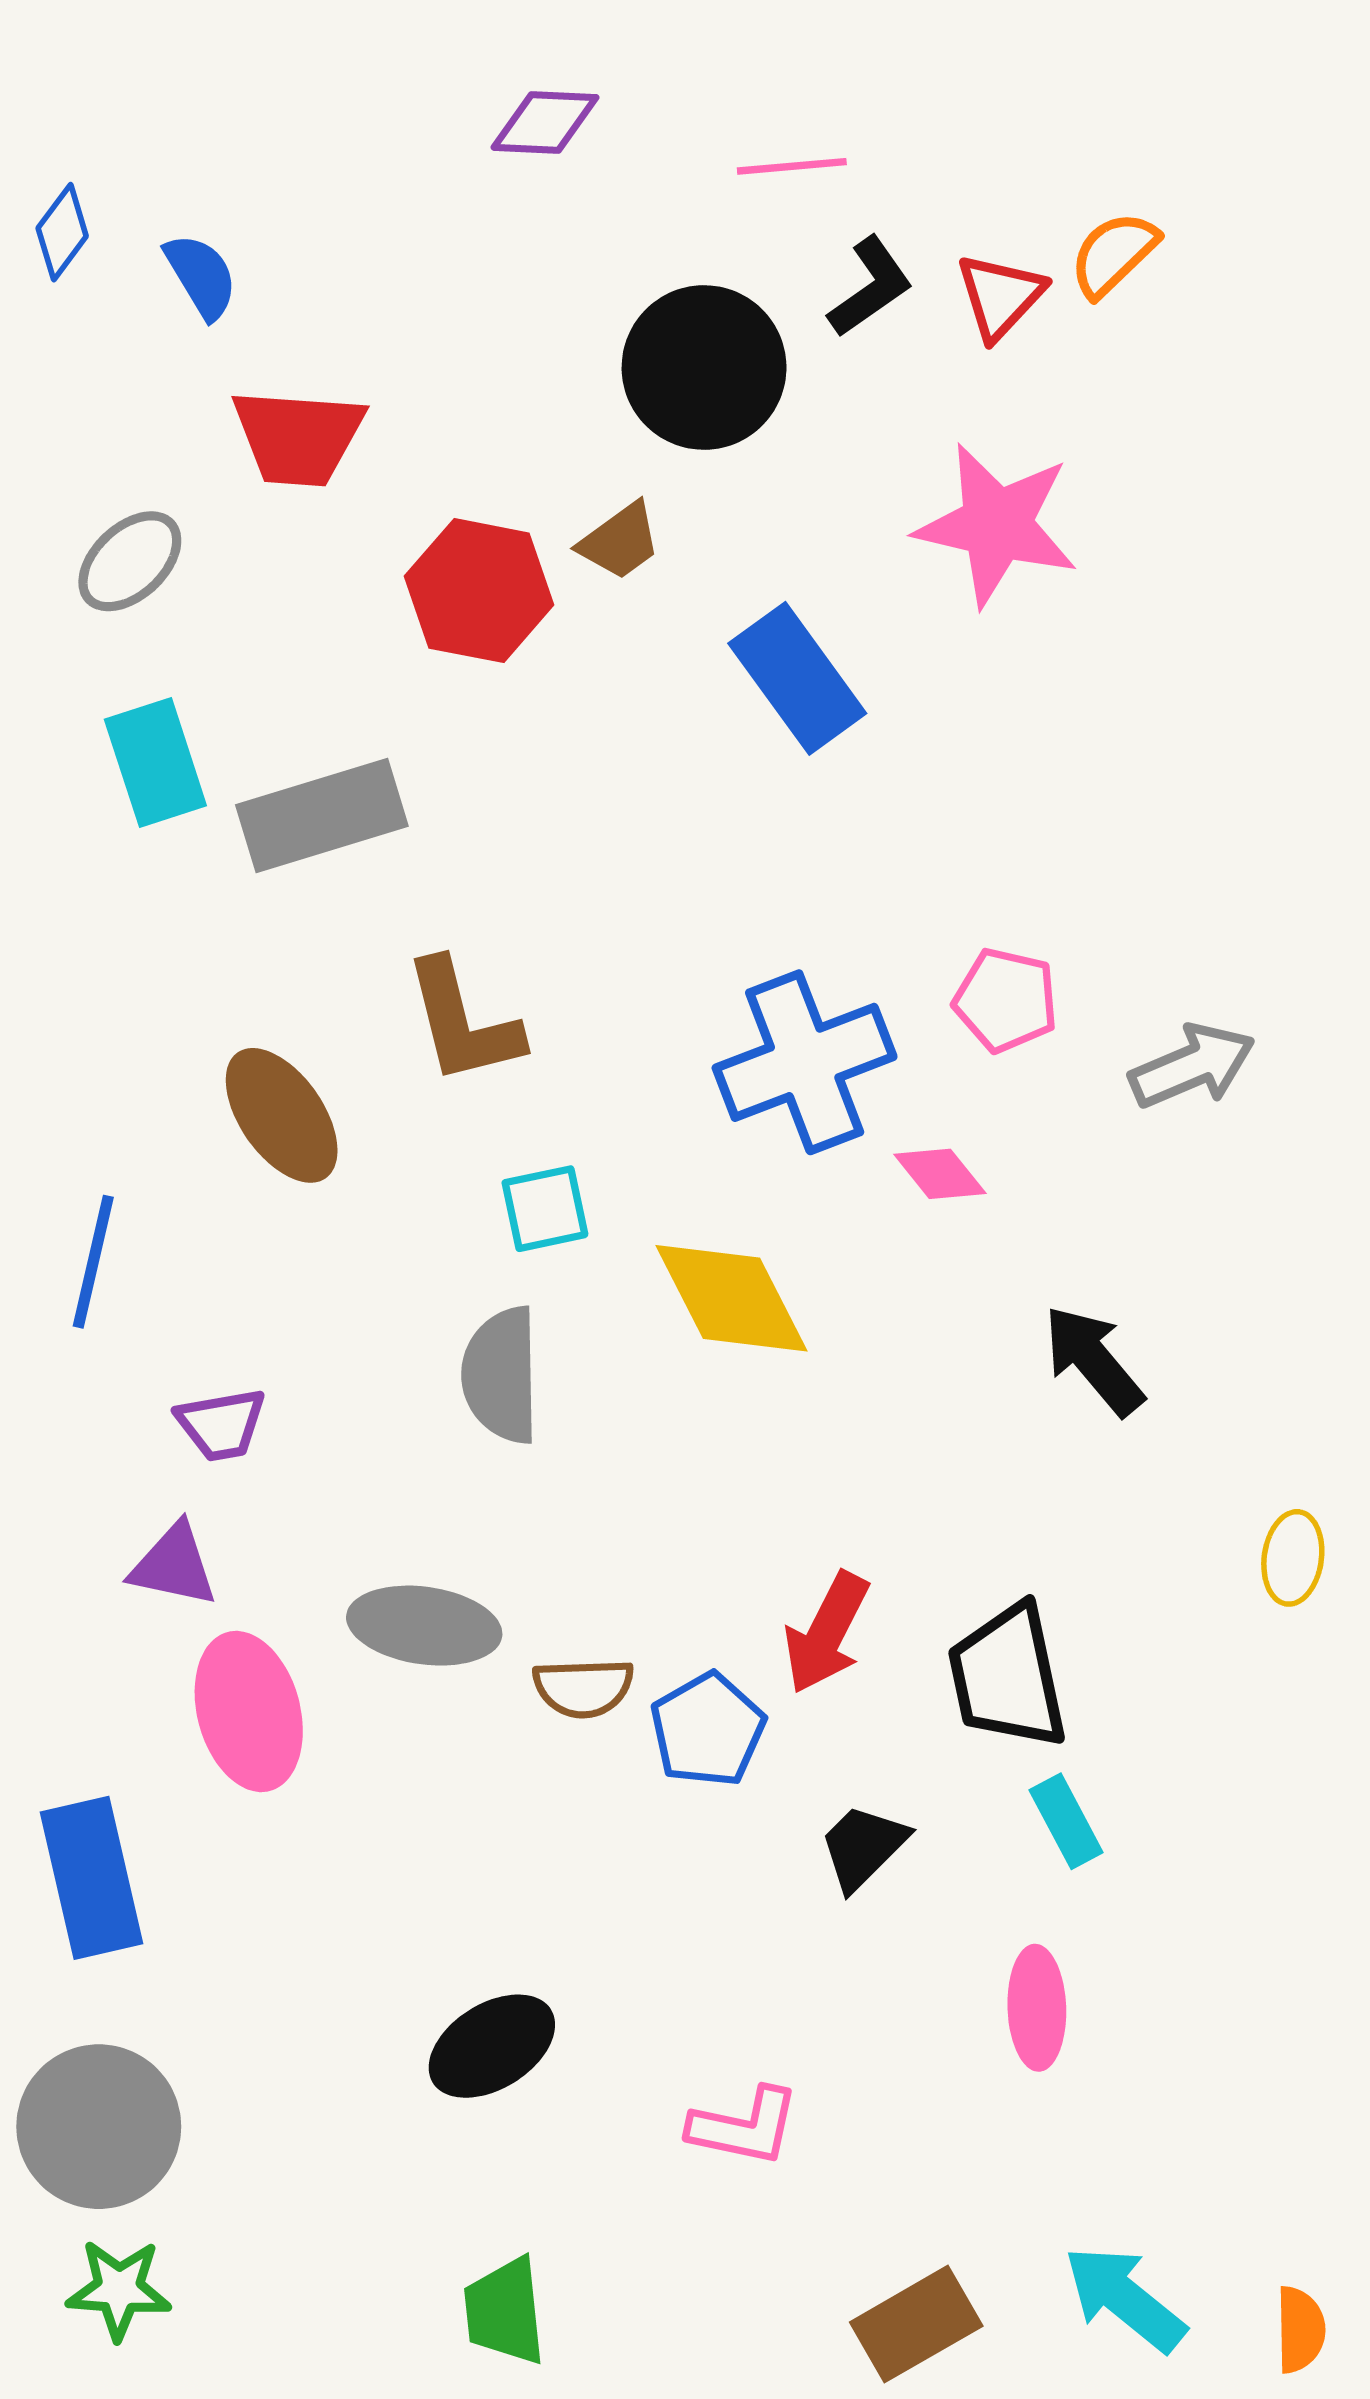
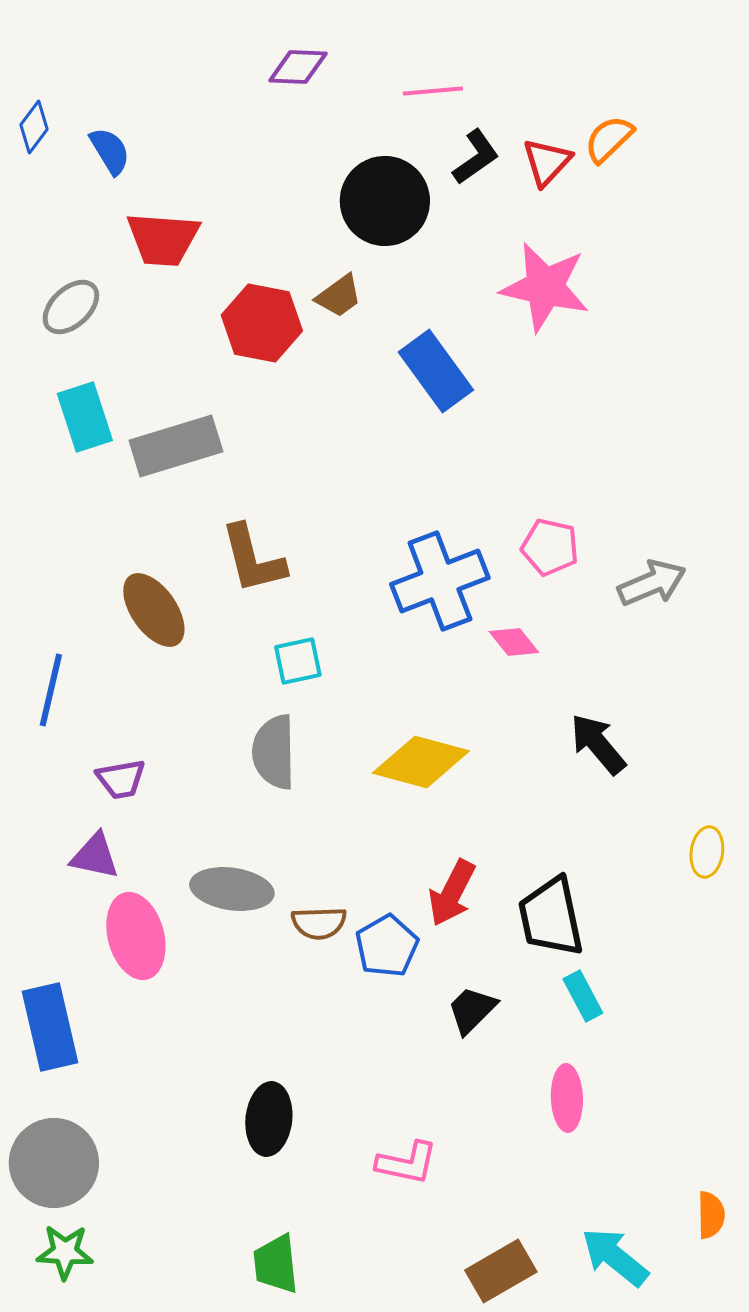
yellow diamond: (731, 1298) -> (421, 762), moved, turned -48
black ellipse: (492, 2046) -> (269, 1119), turned -52
orange semicircle: (1300, 2330) -> (711, 1215), moved

